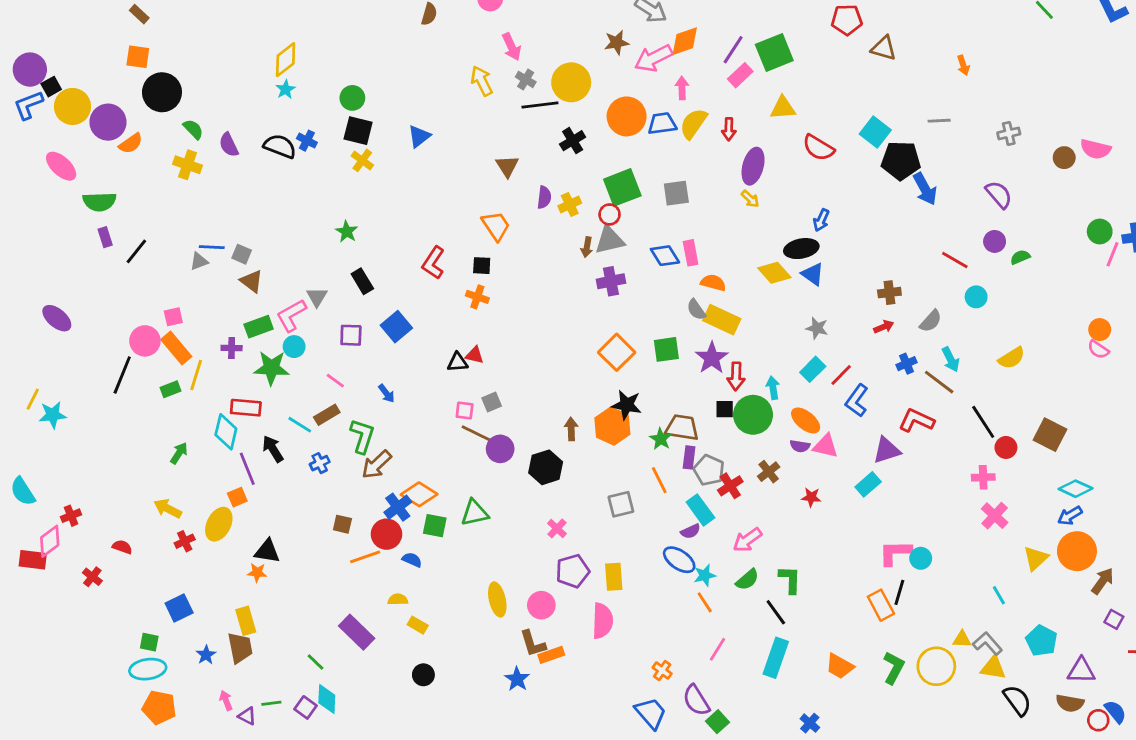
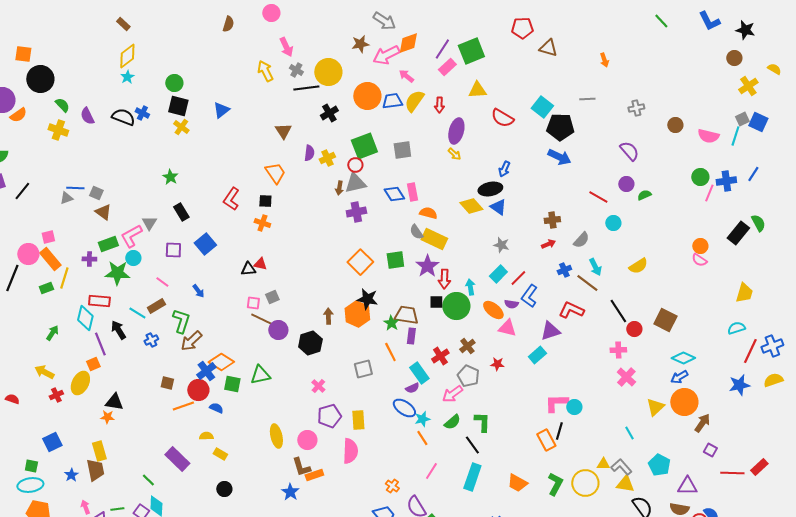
brown rectangle: (139, 14) -> (123, 24), moved
pink arrow: (682, 88) -> (406, 76), turned -49
pink semicircle: (1095, 149) -> (708, 136), moved
blue arrow: (925, 189) -> (559, 157), moved, turned -35
purple semicircle: (800, 446) -> (511, 304), moved
gray pentagon: (709, 470) -> (468, 376), moved

